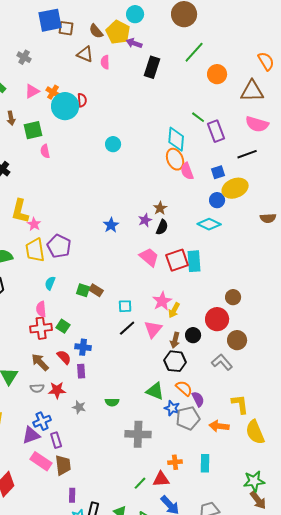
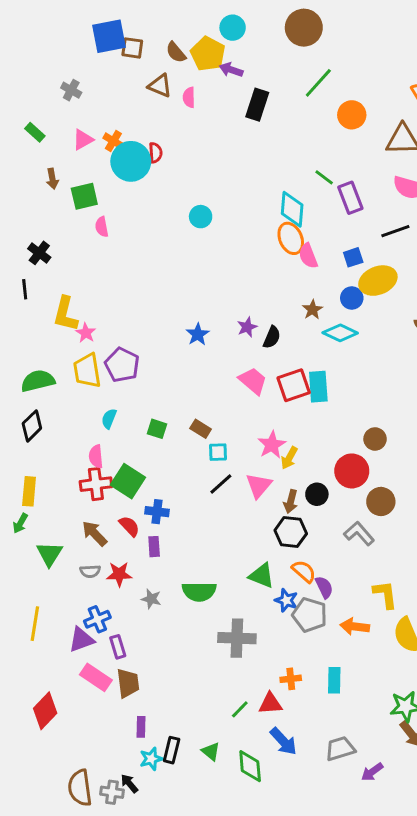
brown star: (160, 208) -> (313, 310), moved
brown rectangle: (96, 290) -> (201, 429), moved
green square: (63, 326) -> (128, 481), size x1.6
green semicircle: (112, 402) -> (199, 592), size x1.6
gray pentagon: (188, 418) -> (310, 615), turned 30

